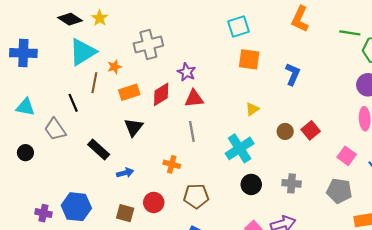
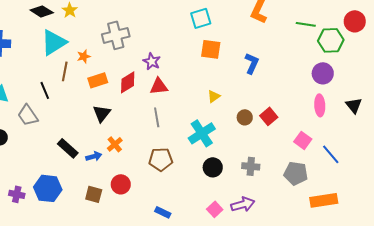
black rectangle: (99, 149) -> (68, 148), moved
orange cross: (172, 164) -> (115, 144), moved, turned 35
brown pentagon: (196, 196) -> (161, 159), moved

